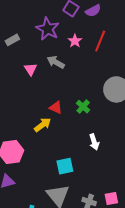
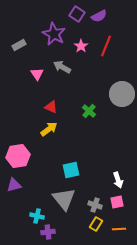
red triangle: (56, 108) -> (51, 107), moved
white arrow: (94, 142) -> (118, 180), moved

